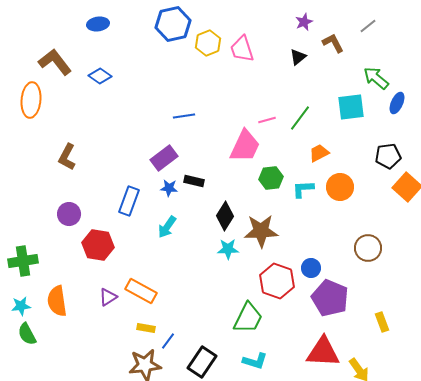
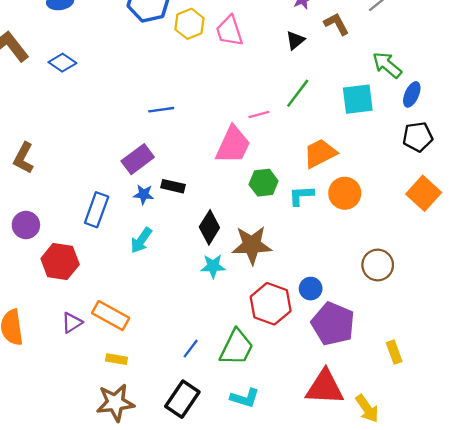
green line: (300, 118) -> (298, 93), moved
orange trapezoid: (319, 153) -> (320, 153), size x1.4
black pentagon: (388, 156) -> (418, 137), moved
blue line: (168, 341) -> (191, 349), moved

